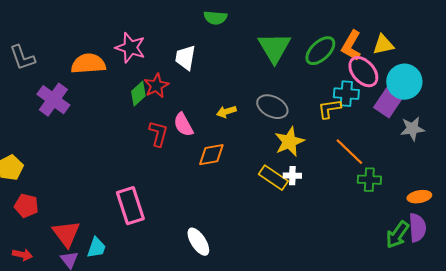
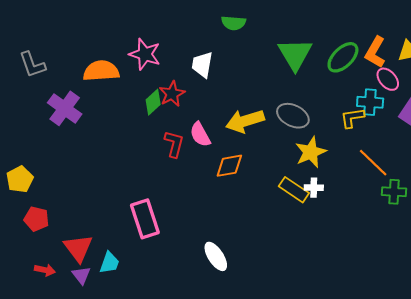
pink ellipse: (363, 72) -> (388, 79), size x0.7
yellow arrow: (226, 112) -> (245, 121), size x1.8
red arrow: (22, 255) -> (45, 270), moved

